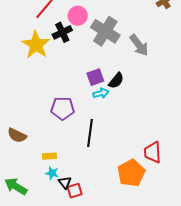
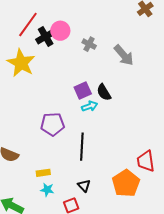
gray cross: (105, 31) -> (89, 44), size x0.5
black cross: (62, 32) -> (46, 37), moved
black semicircle: (116, 81) -> (104, 92), turned 114
black triangle: (65, 182) -> (84, 186), moved

